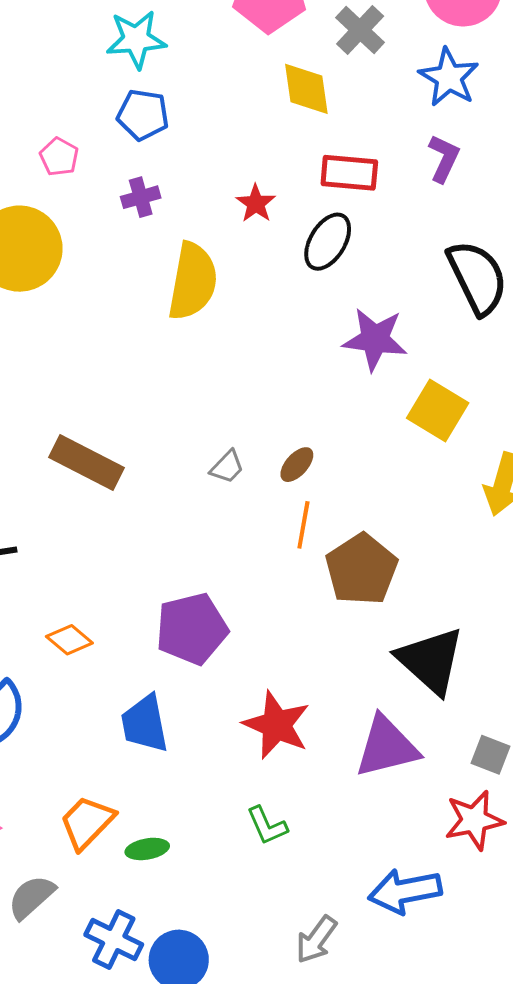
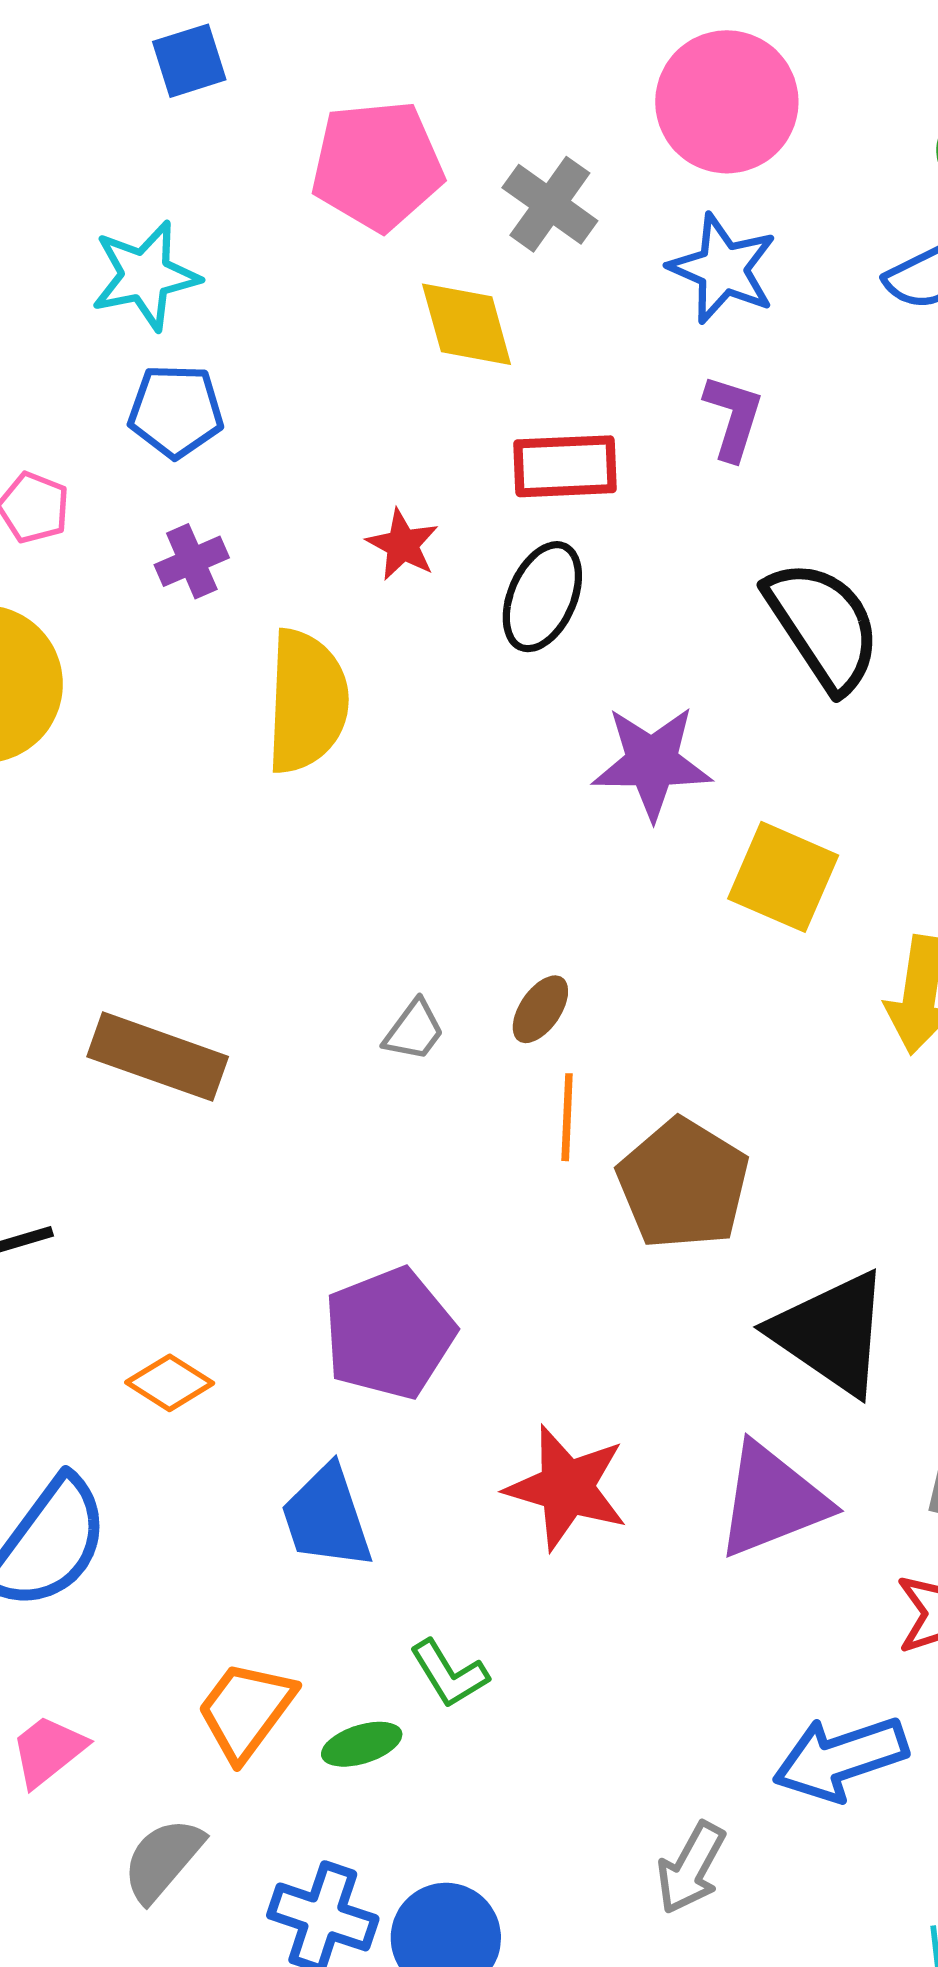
green L-shape: (267, 826) -> (449, 1674), moved

